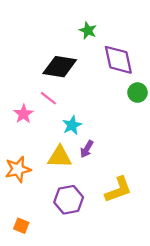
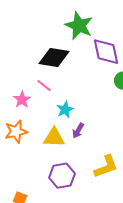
green star: (88, 30) -> (79, 26), size x1.8
orange star: (18, 169) -> (16, 132), moved

